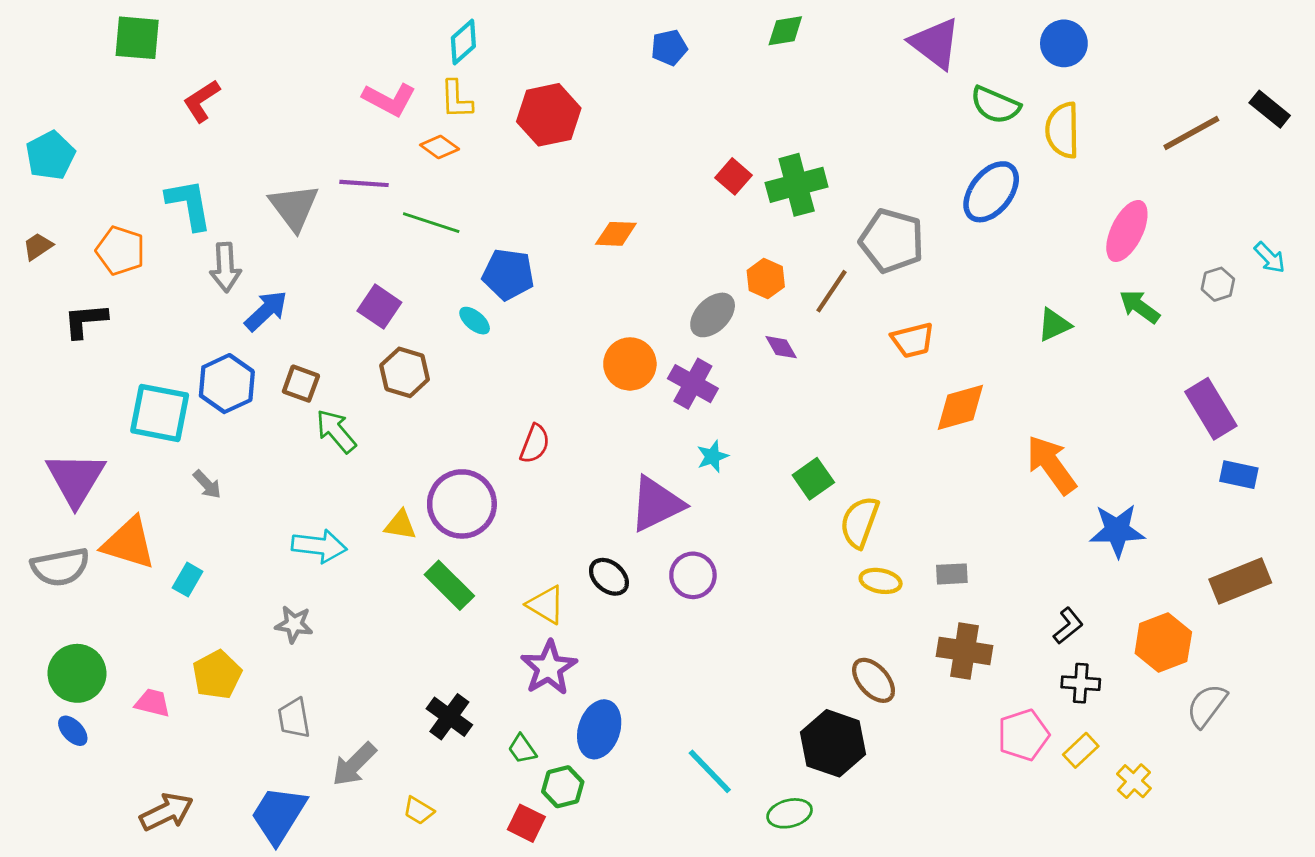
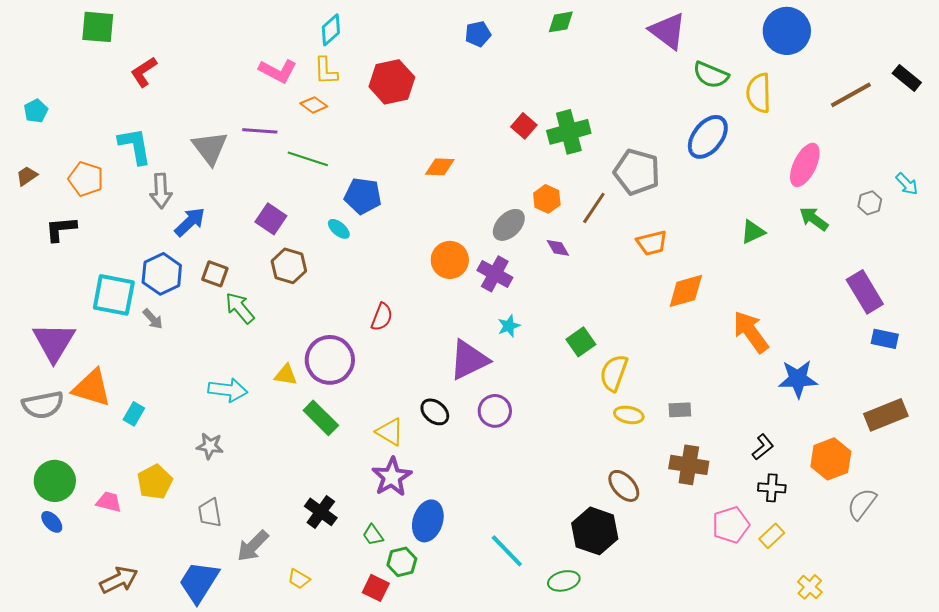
blue circle: (1064, 43) -> (787, 31), moved, size x1.4
cyan pentagon: (50, 155) -> (36, 111), size x0.7
gray arrow: (207, 484) -> (153, 319), moved
yellow cross: (1134, 781) -> (810, 587), moved

